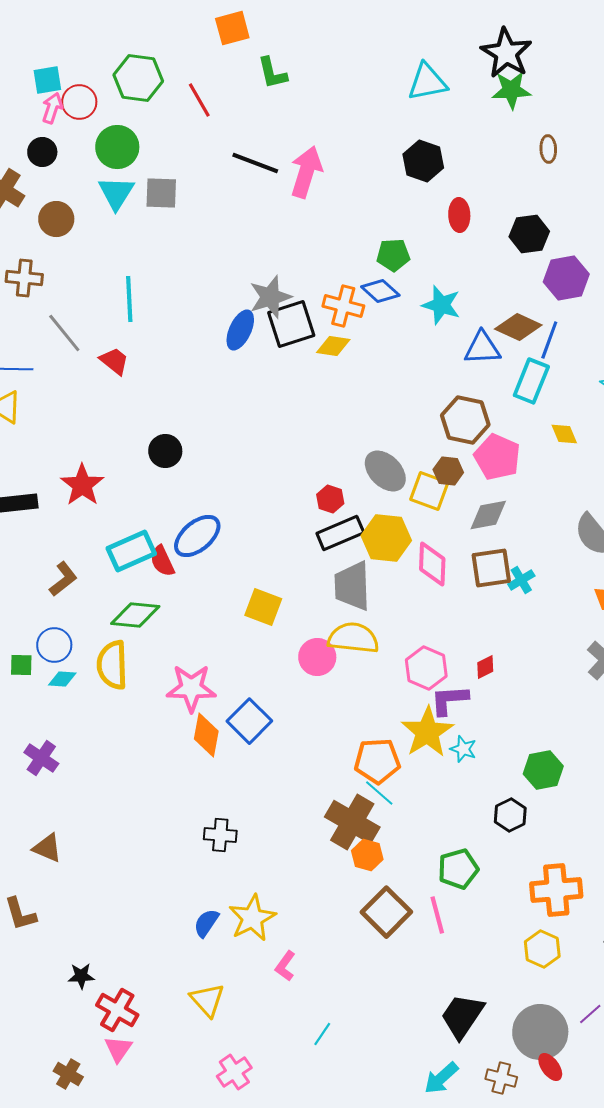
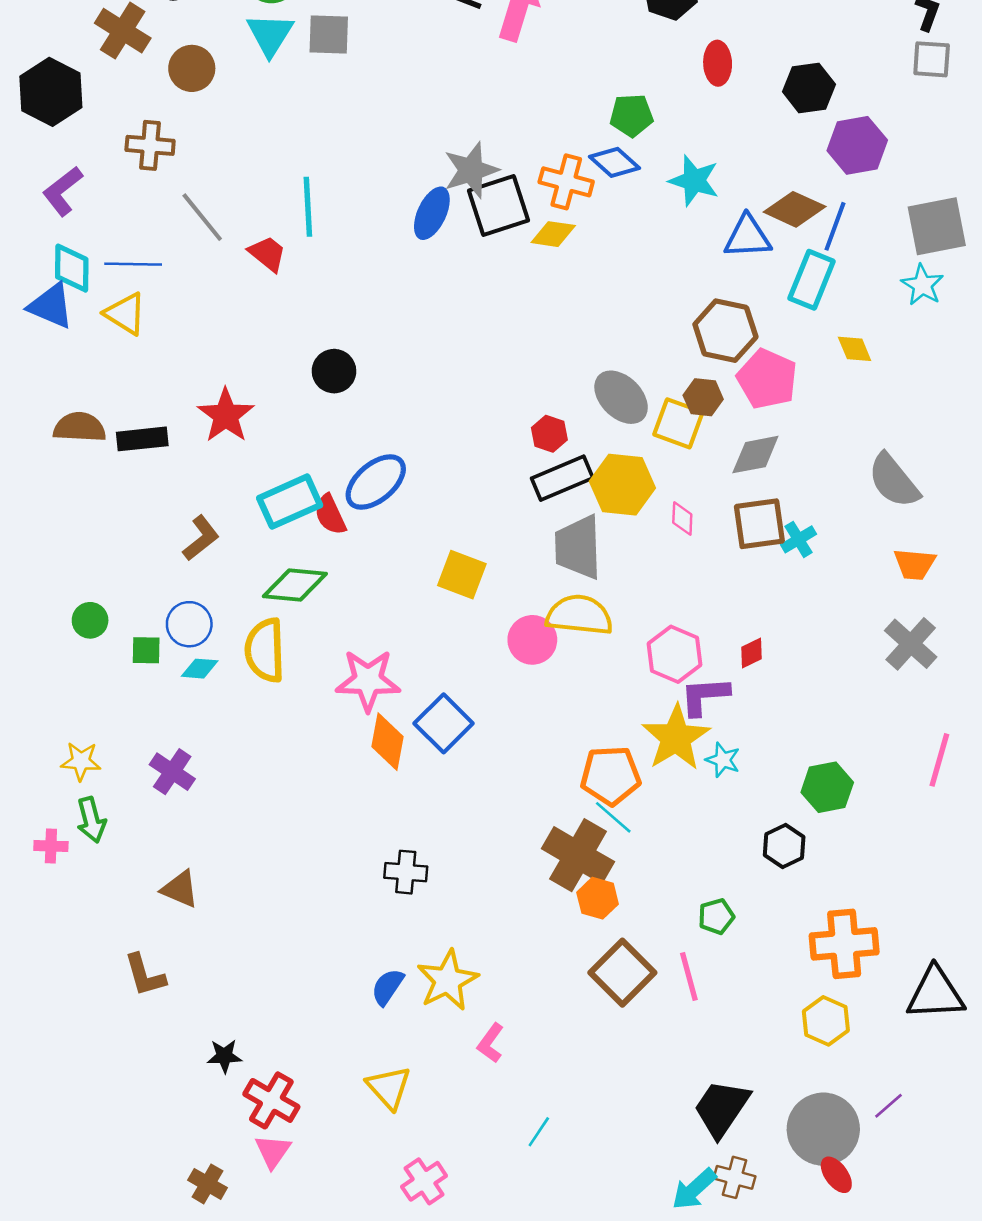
cyan line: (129, 299) -> (308, 207), moved
pink diamond: (432, 564) -> (682, 519), size x0.6
green pentagon: (458, 869) -> (716, 916), size x0.7
brown cross: (501, 1078) -> (735, 1177), moved

